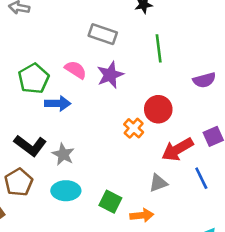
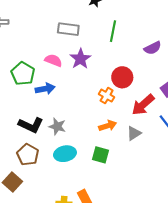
green line: (159, 48) -> (113, 31), turned 30
orange arrow: (142, 215) -> (108, 126), moved

